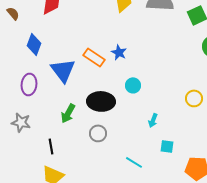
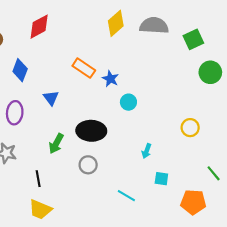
orange rectangle: (94, 57) -> (84, 68), moved
blue triangle: (63, 70) -> (51, 98), size x0.6
cyan circle: (133, 85) -> (128, 102), moved

